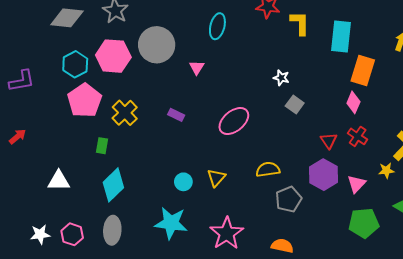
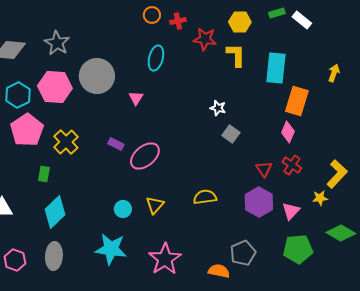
pink ellipse: (234, 121) -> (145, 156), moved
gray pentagon: (288, 199) -> (243, 253), moved

